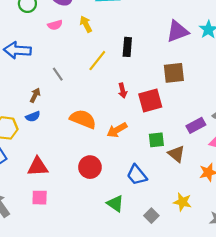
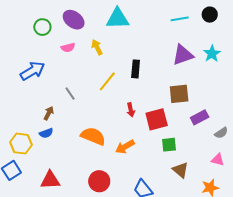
blue arrow: (17, 50) -> (33, 71), turned 145
purple rectangle: (196, 125) -> (200, 117), moved
green square: (156, 140) -> (169, 145), moved

